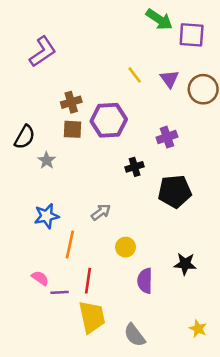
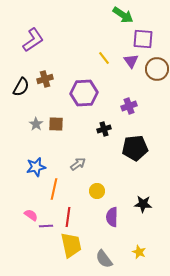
purple square: (192, 35) -> (143, 39), moved
brown cross: (71, 102) -> (45, 79), moved
brown square: (72, 129) -> (56, 124), moved
black semicircle: (25, 137) -> (21, 87), moved
yellow star: (198, 329) -> (139, 252), moved

